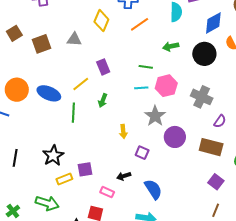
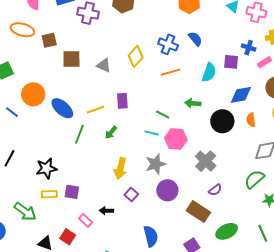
yellow arrow: (123, 132) -> (120, 168), size x1.5
blue semicircle: (153, 189) -> (151, 236), moved

